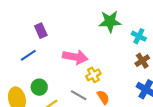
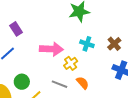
cyan cross: (139, 36) -> (87, 44), moved

